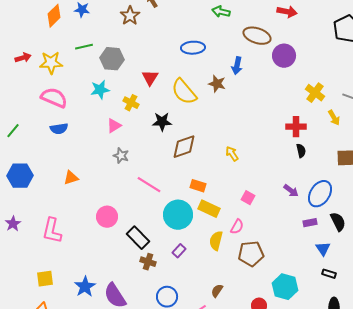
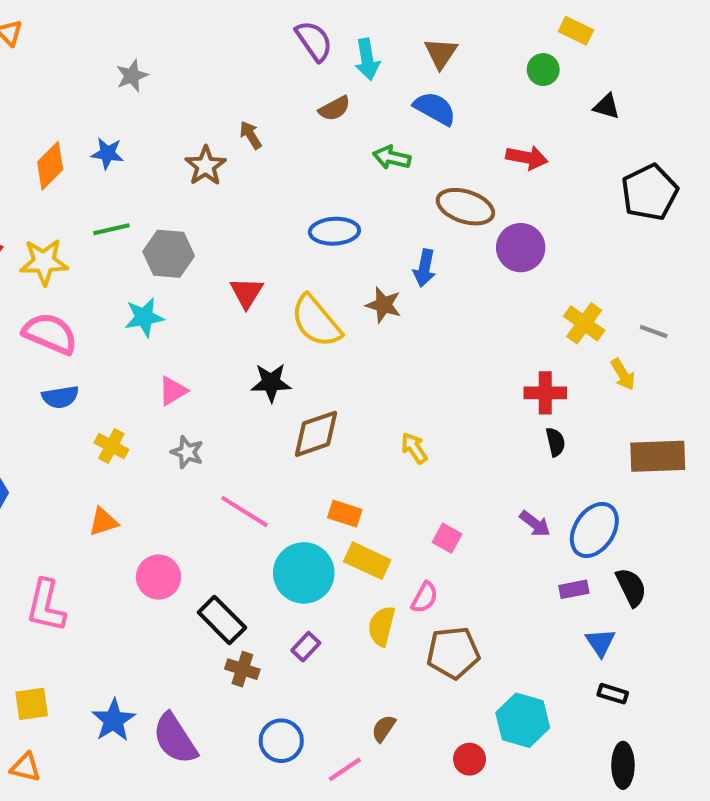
yellow cross: (131, 103) -> (111, 446), moved
orange triangle: (71, 178) -> (103, 522), moved

